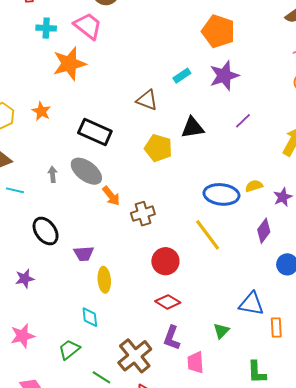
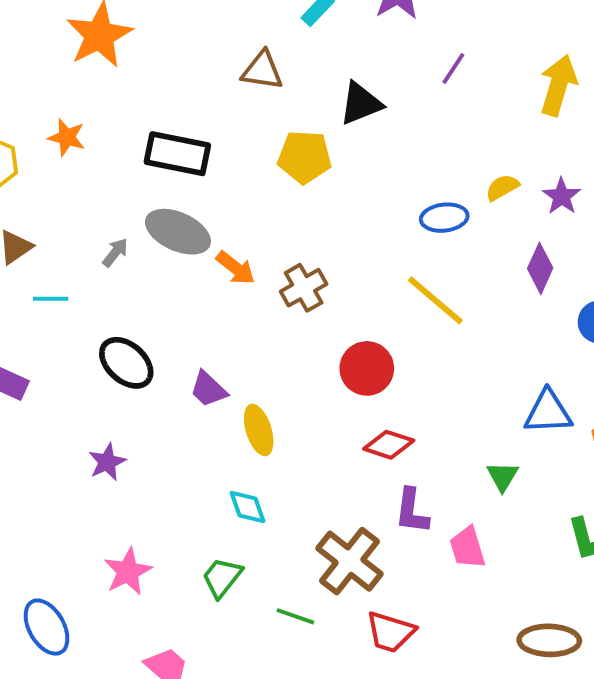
gray arrow: (53, 174) -> (115, 252), turned 56
blue ellipse: (221, 194) -> (444, 218), size x0.7
purple trapezoid: (84, 254) -> (208, 389), turned 60

